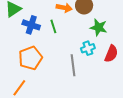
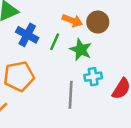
green line: (53, 26) -> (55, 42), turned 32
green star: (99, 27) -> (81, 50), moved

